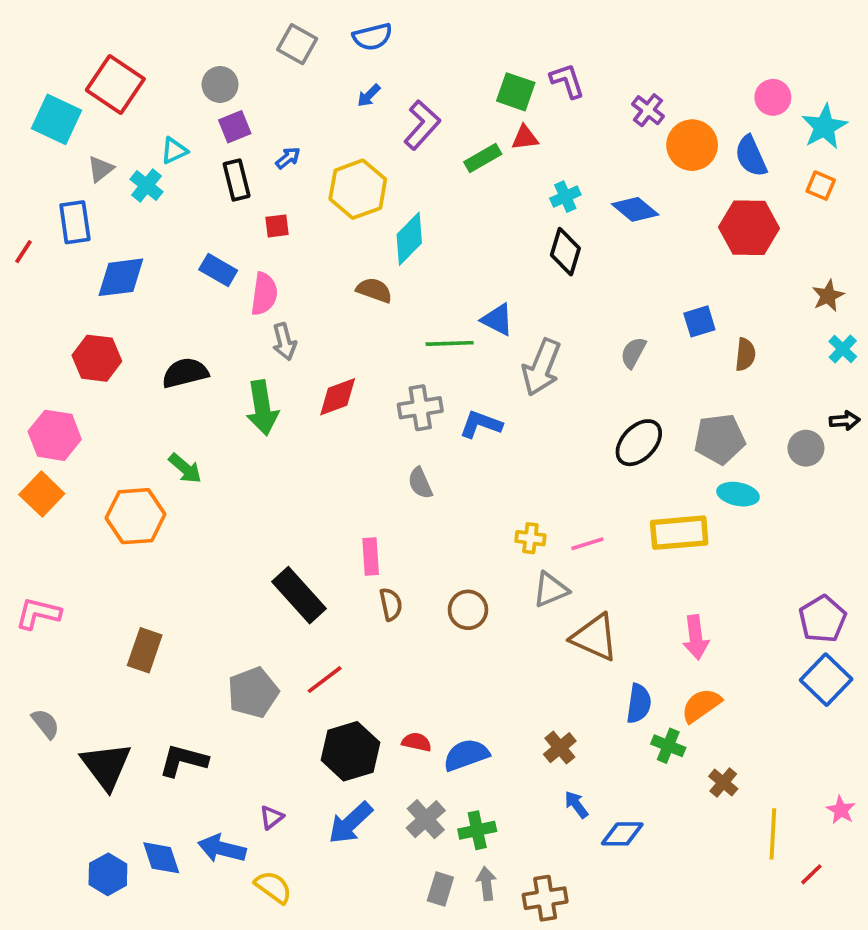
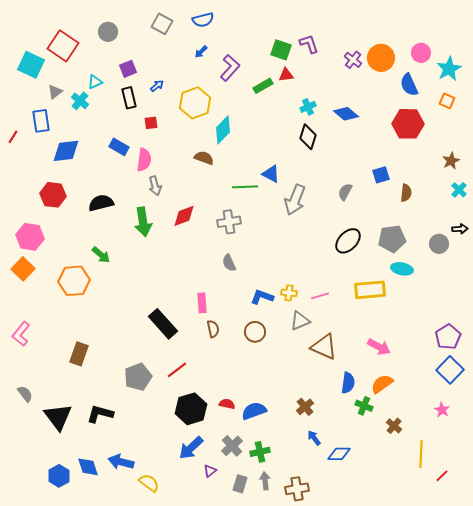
gray circle: (220, 84) -> (108, 32), moved
orange circle: (692, 145) -> (381, 58), moved
blue L-shape: (481, 424) -> (262, 297), moved
pink L-shape: (38, 613) -> (21, 334), turned -65
pink arrow: (696, 637) -> (379, 347), turned -55
pink star: (841, 810) -> (442, 410), moved
purple triangle: (271, 817) -> (210, 471), moved

